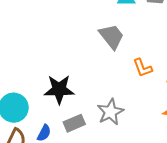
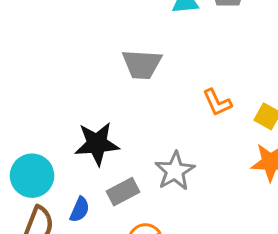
gray trapezoid: (112, 36) -> (142, 64), moved, turned 136

